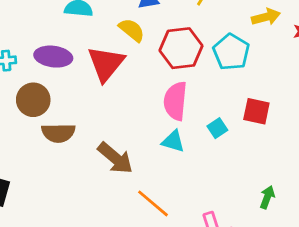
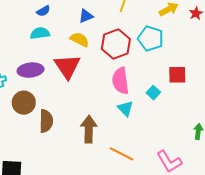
brown semicircle: (58, 133) -> (46, 121), turned -75
cyan triangle: (173, 141) -> (125, 109), turned 42
brown arrow: (115, 158) -> (89, 129), turned -116

